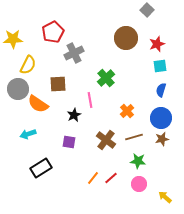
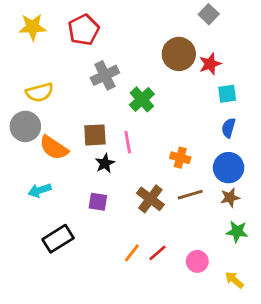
red pentagon: (53, 32) -> (84, 30), moved
yellow star: (13, 39) -> (32, 27), moved
red star: (157, 44) -> (210, 64), moved
yellow semicircle: (28, 65) -> (40, 92), turned 48
green cross: (106, 78) -> (142, 99), moved
brown square: (58, 84) -> (95, 135), moved
orange cross: (127, 111) -> (180, 158), turned -32
green star: (138, 161) -> (237, 232), moved

